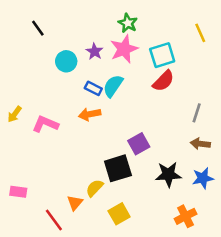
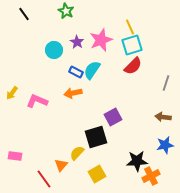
green star: (128, 23) -> (66, 11), moved
black line: (38, 28) -> (24, 14), moved
yellow line: (200, 33) -> (130, 27), moved
gray line: (197, 113) -> (166, 83), moved
black star: (168, 174) -> (137, 161), moved

